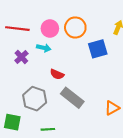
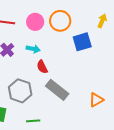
cyan arrow: (44, 48) -> (33, 49), moved
red semicircle: (57, 74) -> (42, 67), turned 40

